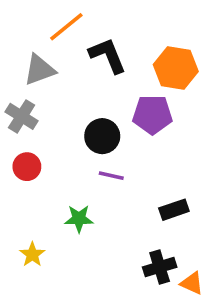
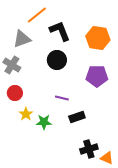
purple pentagon: (152, 115) -> (97, 76), moved
black circle: (102, 136) -> (57, 60), moved
black rectangle: (174, 210) -> (77, 117), moved
yellow star: (32, 255) -> (26, 114), moved

